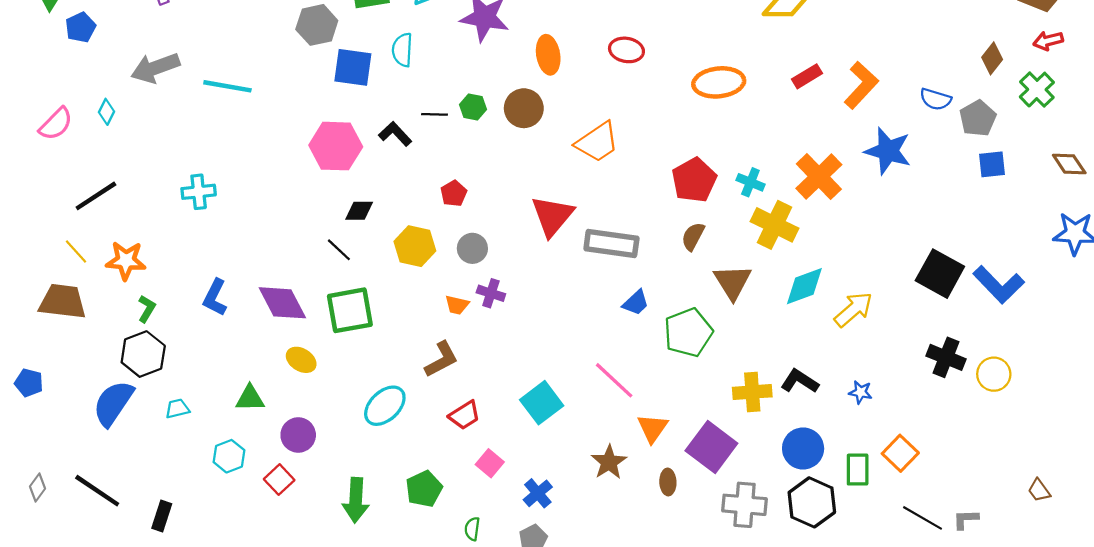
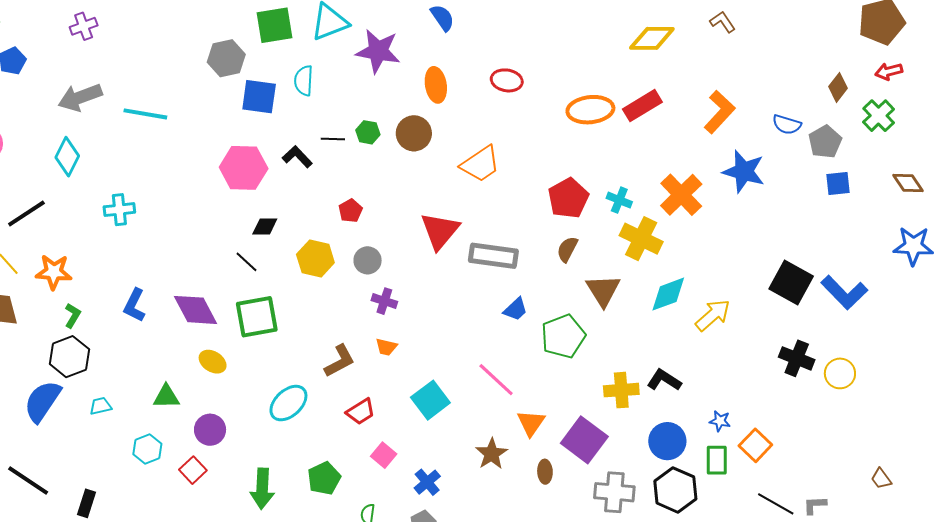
red rectangle: (807, 76) -> (642, 106), moved, size x1.4
cyan diamond: (106, 112) -> (67, 157), moved, size x1.6
orange trapezoid: (457, 305) -> (386, 347), moved
blue star: (861, 392) -> (720, 421), moved

